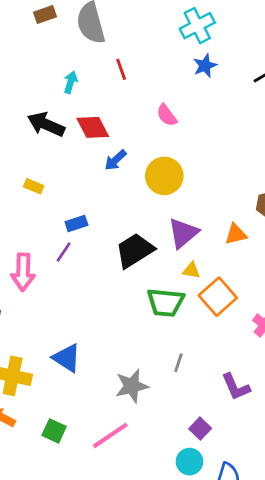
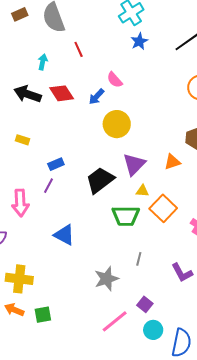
blue arrow: (115, 160) -> (96, 97), moved
blue triangle: (67, 358) -> (64, 235), moved
purple square: (200, 429) -> (145, 304), moved
green square: (54, 431) -> (43, 315), moved, turned -30
pink line: (110, 435) -> (115, 321), moved

